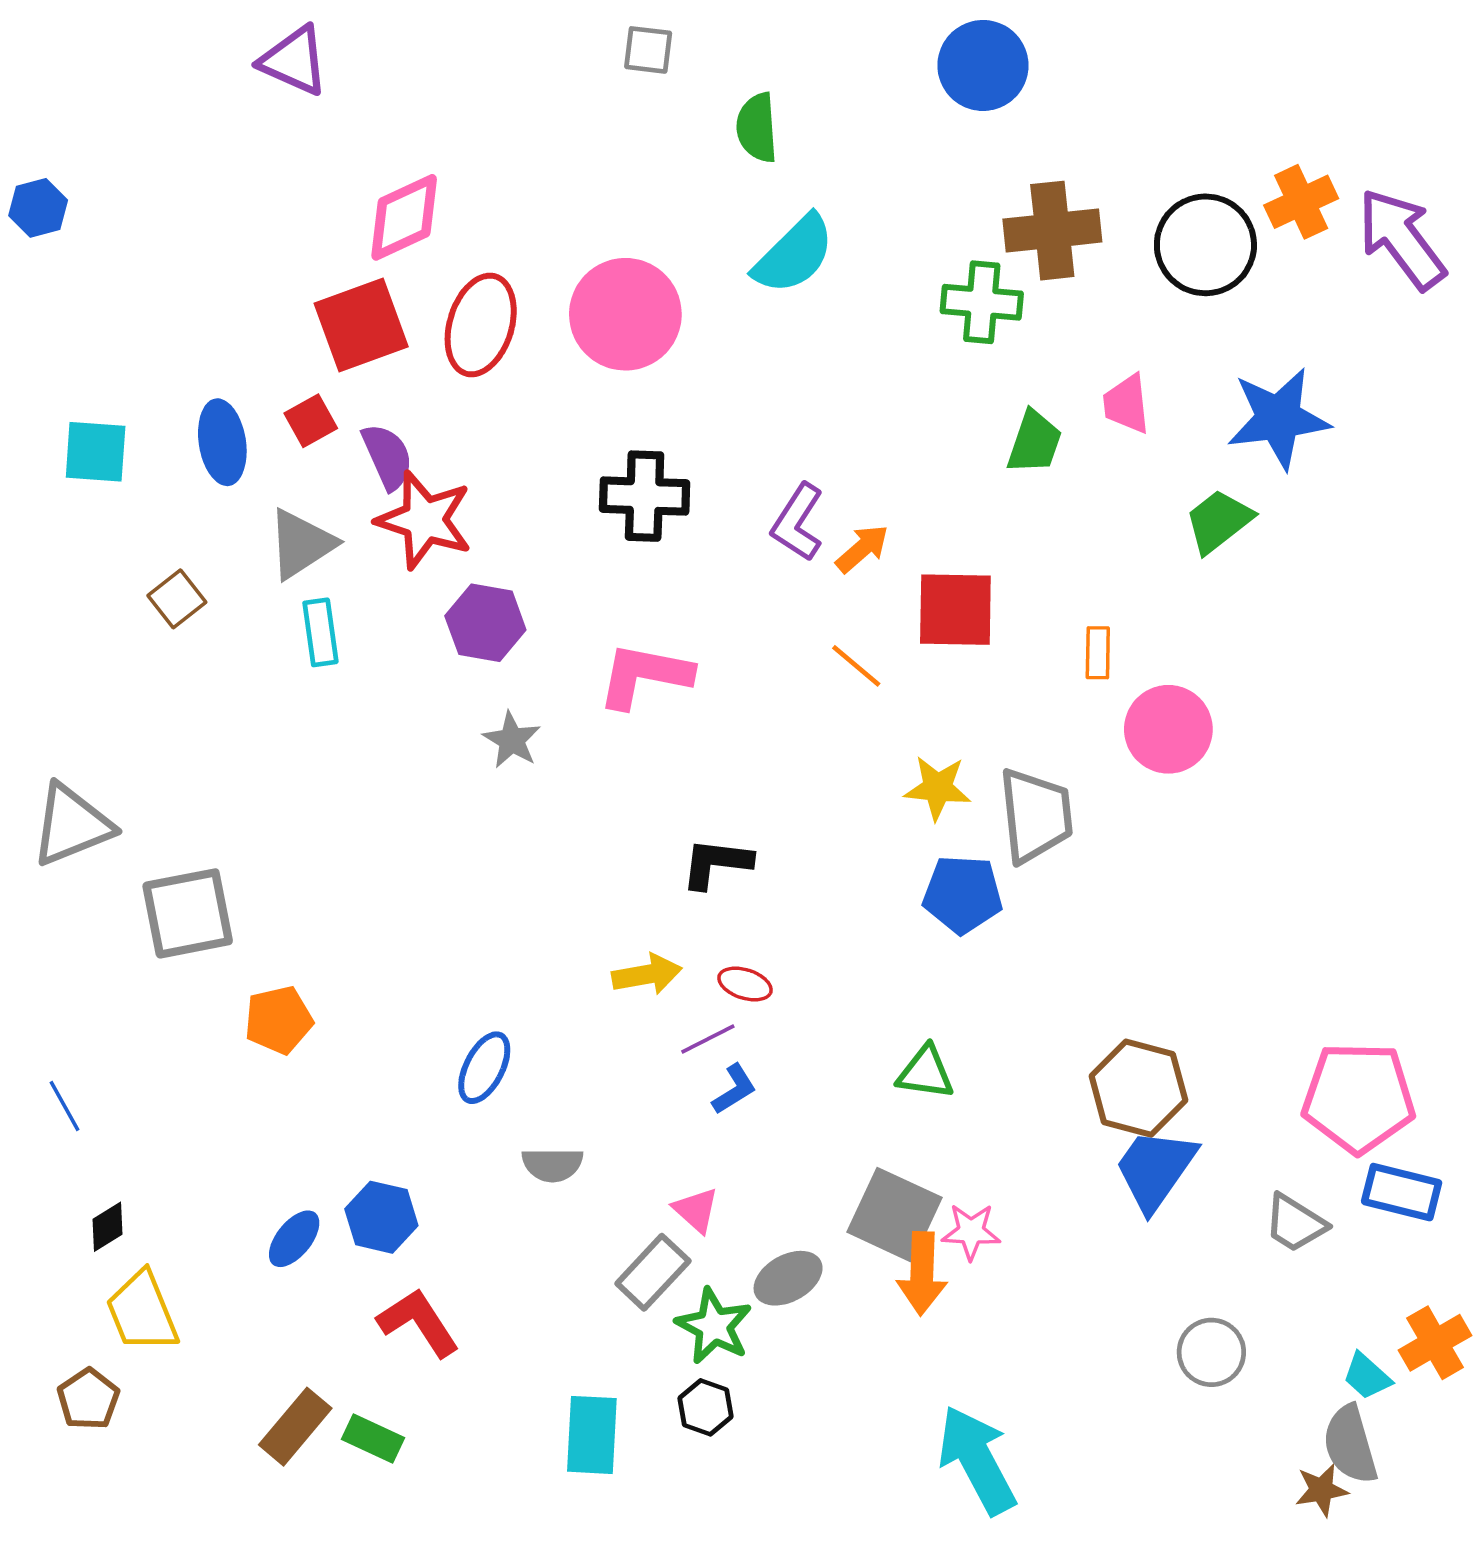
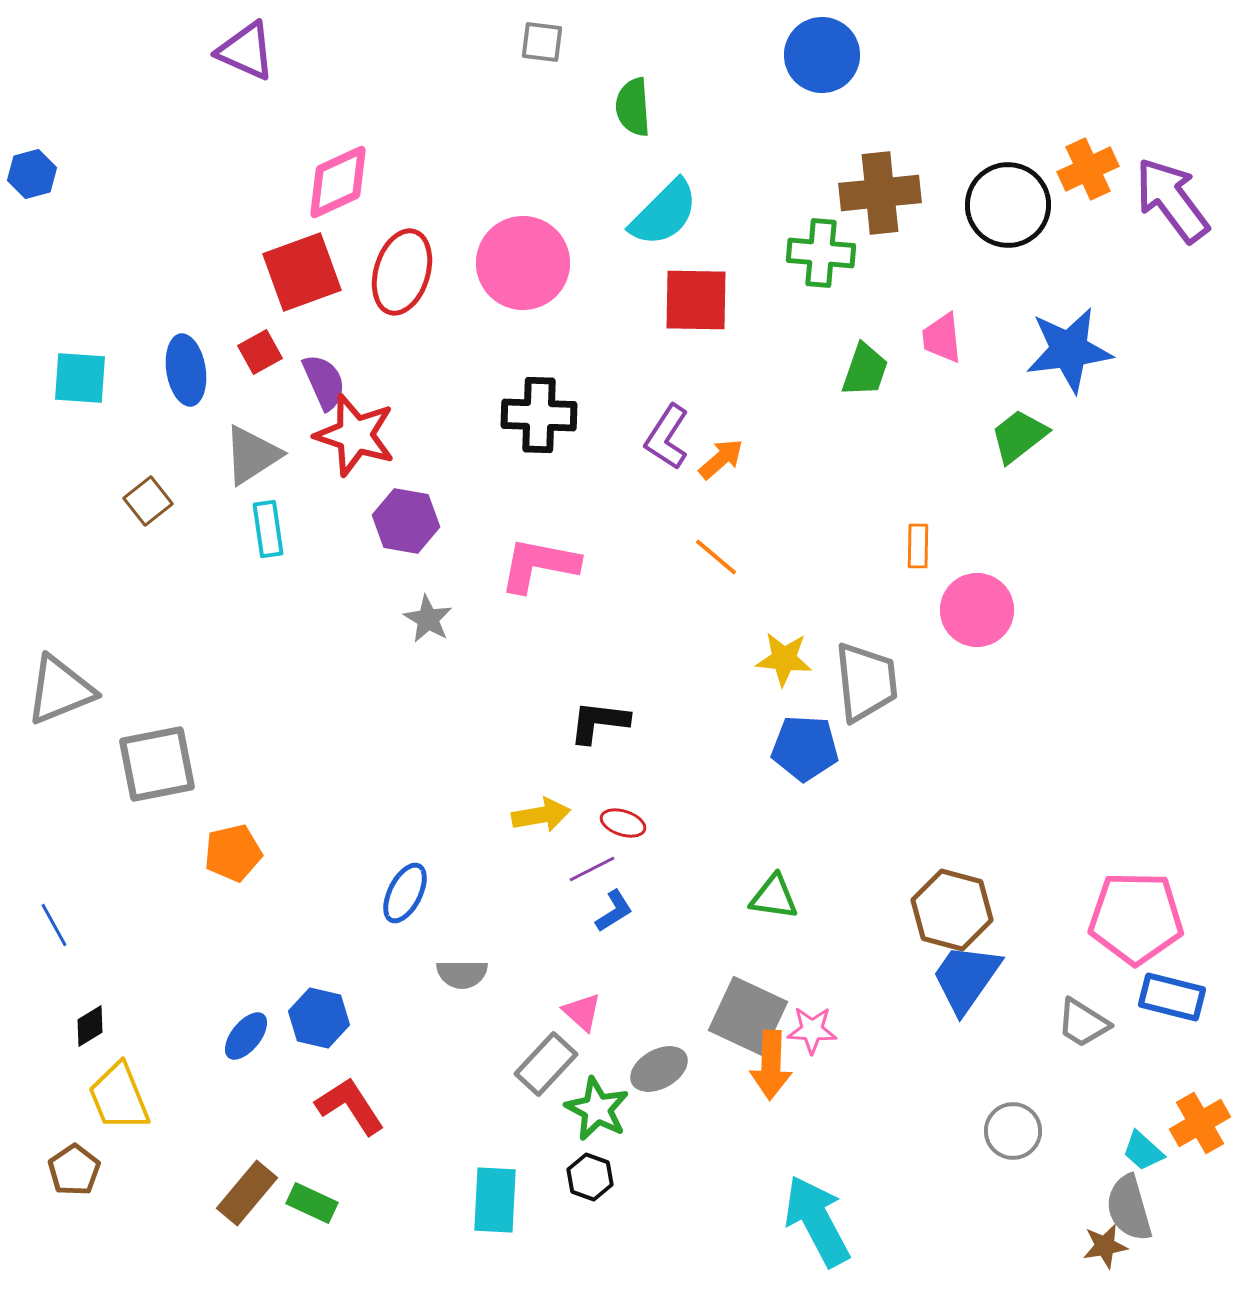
red square: (955, 610) -> (696, 300), moved

